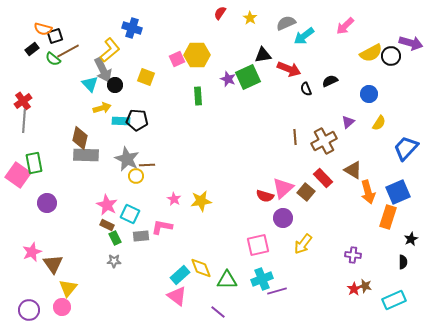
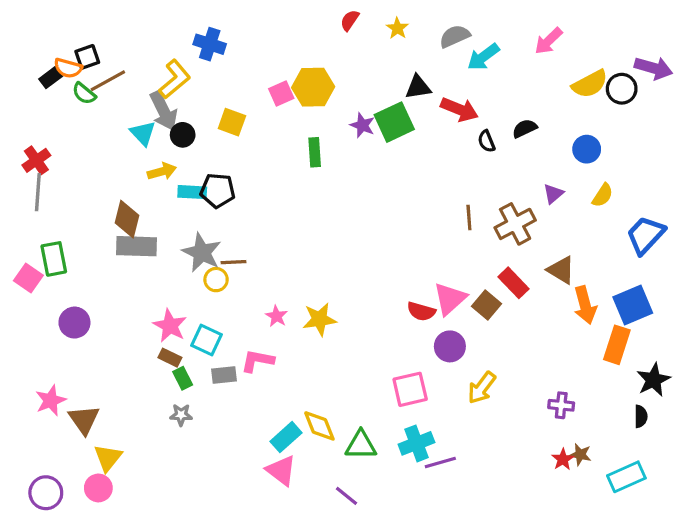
orange semicircle: (43, 29) -> (68, 68), moved
pink square: (18, 175) -> (28, 278), size x0.7
black star: (411, 239) -> (653, 380), size x1.5

